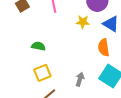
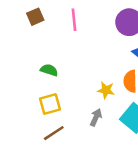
yellow star: (83, 22) -> (106, 90), moved

